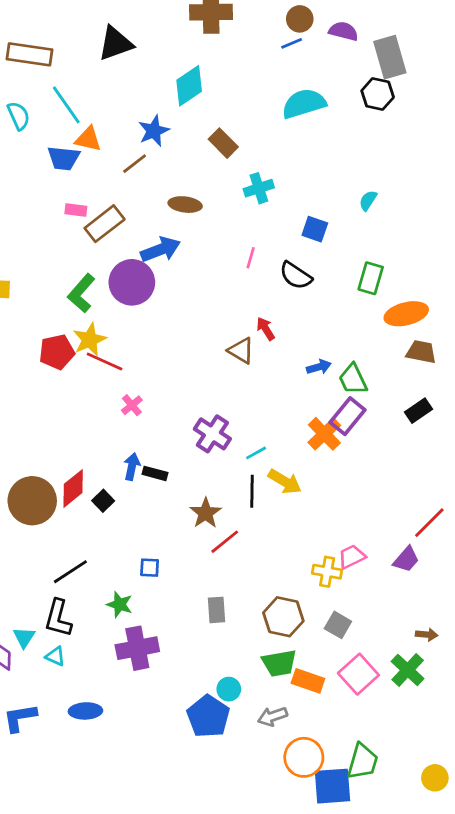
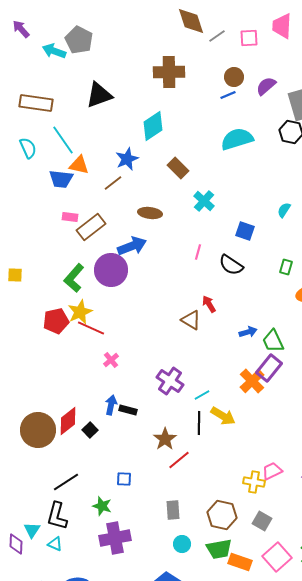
purple semicircle: (343, 31) -> (266, 86), turned -55
cyan cross: (259, 188) -> (204, 201), turned -30
green rectangle: (371, 278) -> (286, 267), size x0.7
cyan circle: (229, 689) -> (182, 544), moved

